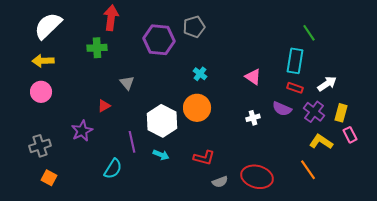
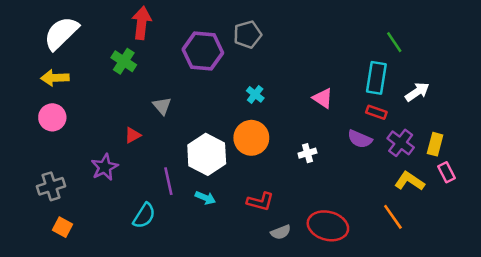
green cross: (97, 48) -> (124, 61), turned 36
white arrow: (327, 84) -> (417, 92), moved
white cross: (253, 118) -> (307, 153), moved

